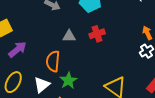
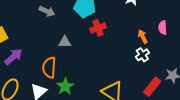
red cross: (97, 34) -> (98, 28), moved

